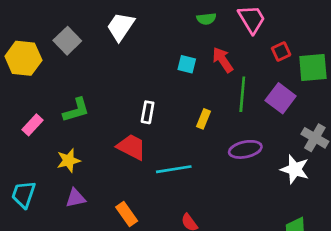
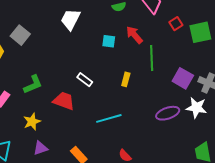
white trapezoid: (121, 27) -> (70, 19), moved
purple square: (281, 98) -> (183, 78), moved
white rectangle: (148, 112) -> (85, 80), turned -56
red trapezoid: (131, 147) -> (64, 101), moved
purple ellipse: (245, 149) -> (168, 113), moved

